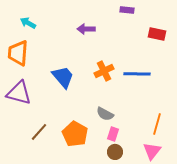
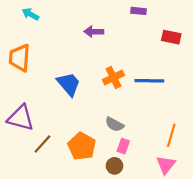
cyan arrow: (28, 23) -> (30, 14), moved
purple triangle: (19, 93) -> (21, 118), moved
brown circle: (115, 152) -> (115, 166), moved

